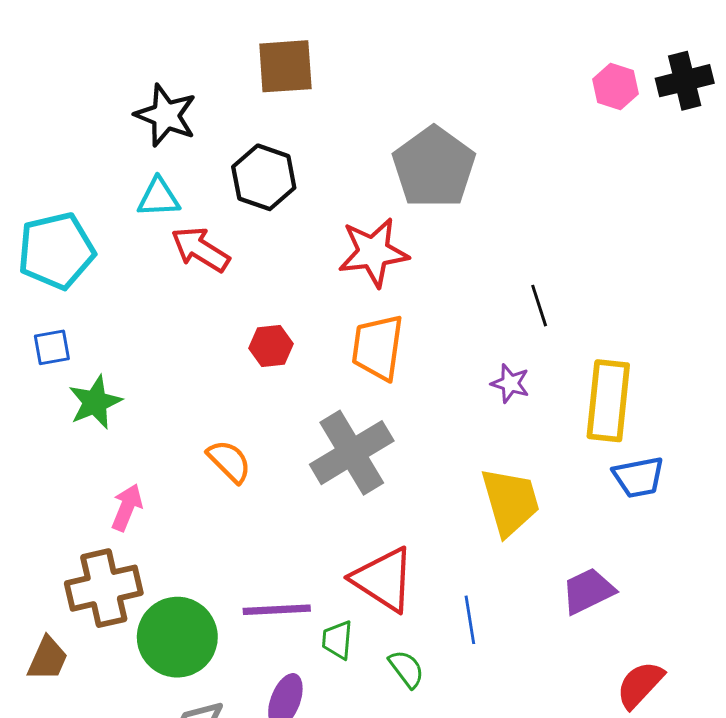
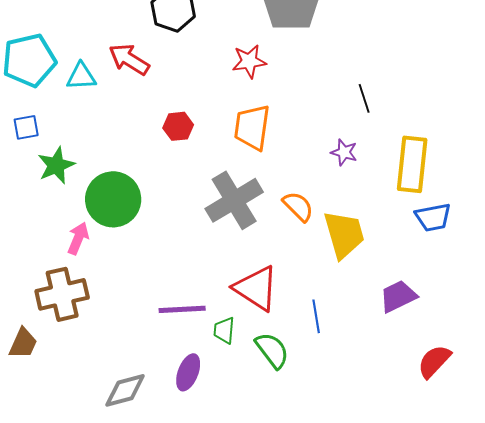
cyan triangle: (159, 197) -> (81, 76), moved
red star: (373, 252) -> (249, 61), size x0.7
orange semicircle: (229, 461) -> (298, 206), moved
green circle: (177, 637) -> (113, 199), moved
green semicircle: (406, 669) -> (272, 350), size x1.4

